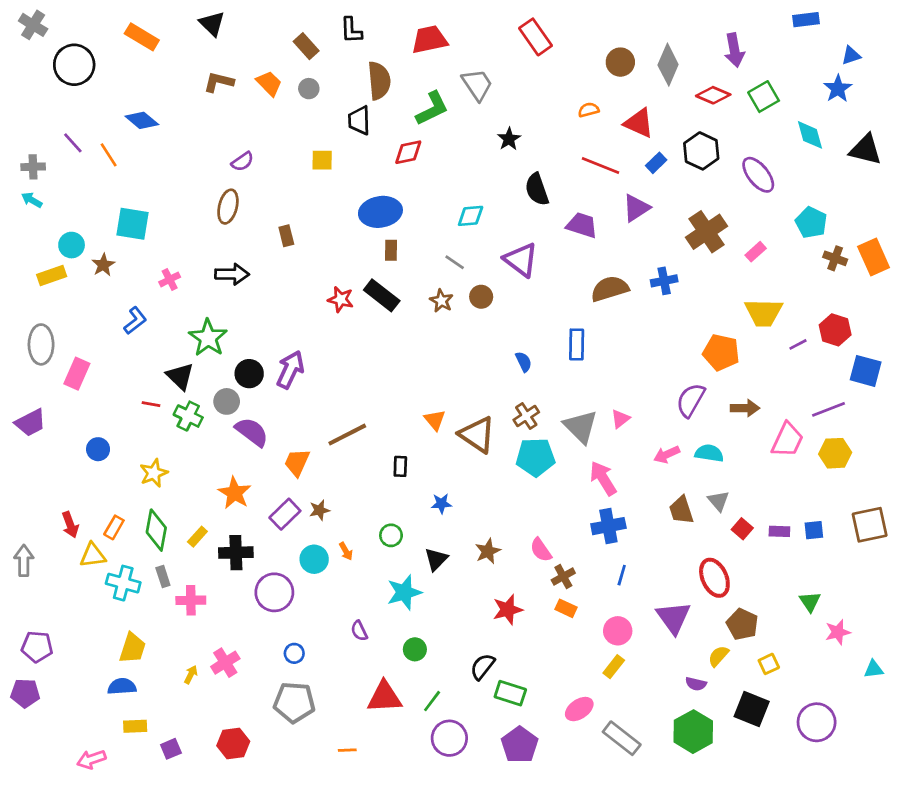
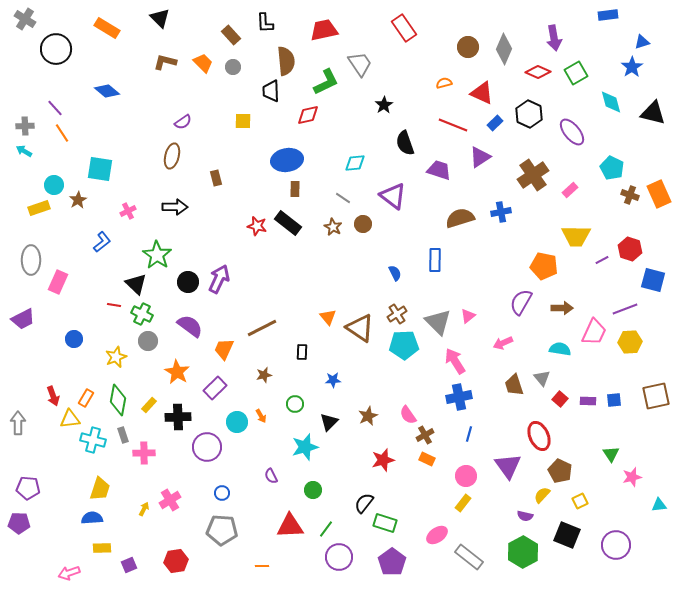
orange line: (109, 155) -> (62, 133), moved
gray circle: (227, 401) -> (148, 341), moved
cyan semicircle: (709, 453) -> (560, 349), moved
brown star: (319, 510) -> (264, 375), moved

